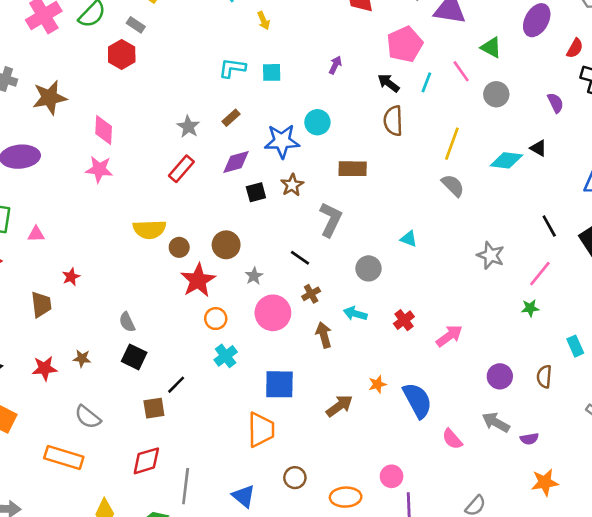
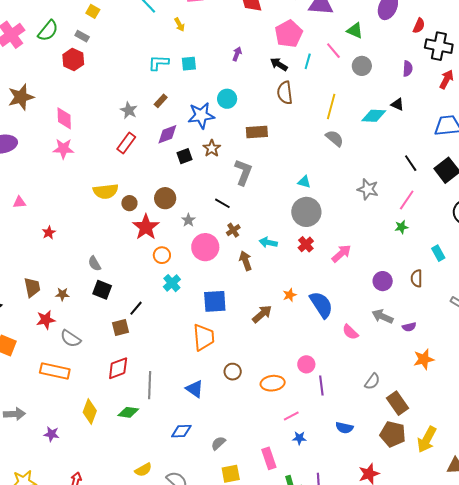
purple semicircle: (556, 103) -> (408, 69), turned 35
gray circle: (369, 268) -> (306, 212), moved, size x1.5
brown trapezoid: (41, 304) -> (32, 287), moved
red star: (45, 368) -> (46, 320), moved

